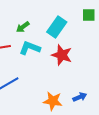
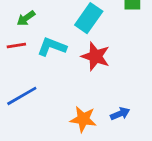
green arrow: (23, 27) -> (26, 18), moved

